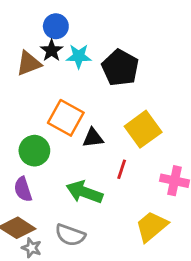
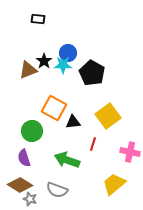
blue circle: (56, 26) -> (68, 53), moved

